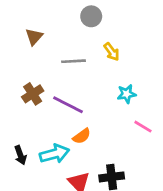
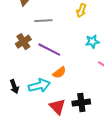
yellow arrow: (112, 52) -> (81, 11), turned 56
gray line: (73, 61) -> (43, 21), moved

